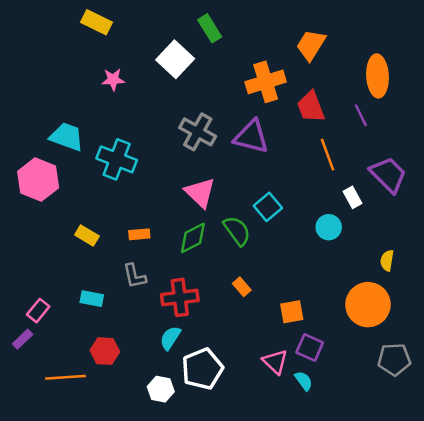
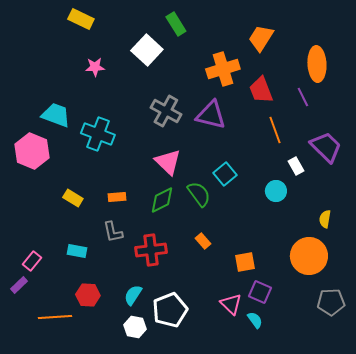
cyan semicircle: (170, 338) -> (133, 295), moved

